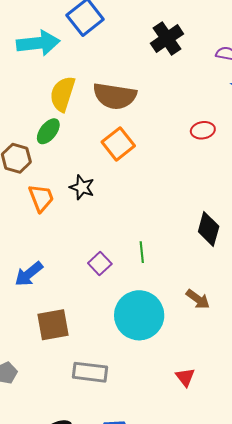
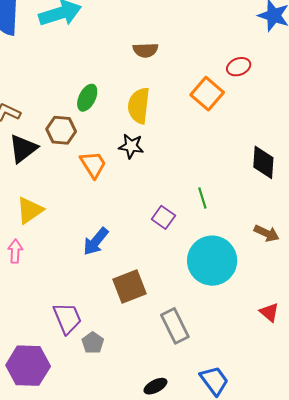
yellow semicircle: (62, 94) -> (139, 106), moved
brown semicircle: (115, 96) -> (146, 50), size x0.6
orange square: (118, 144) -> (207, 94), moved
gray rectangle: (90, 372) -> (175, 326), turned 68

